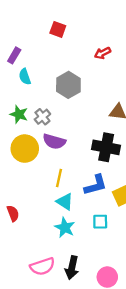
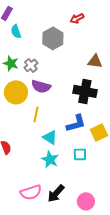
red arrow: (103, 53) -> (77, 18), moved
yellow line: (59, 178) -> (36, 114), moved
black arrow: (72, 268) -> (56, 193), turned 30

